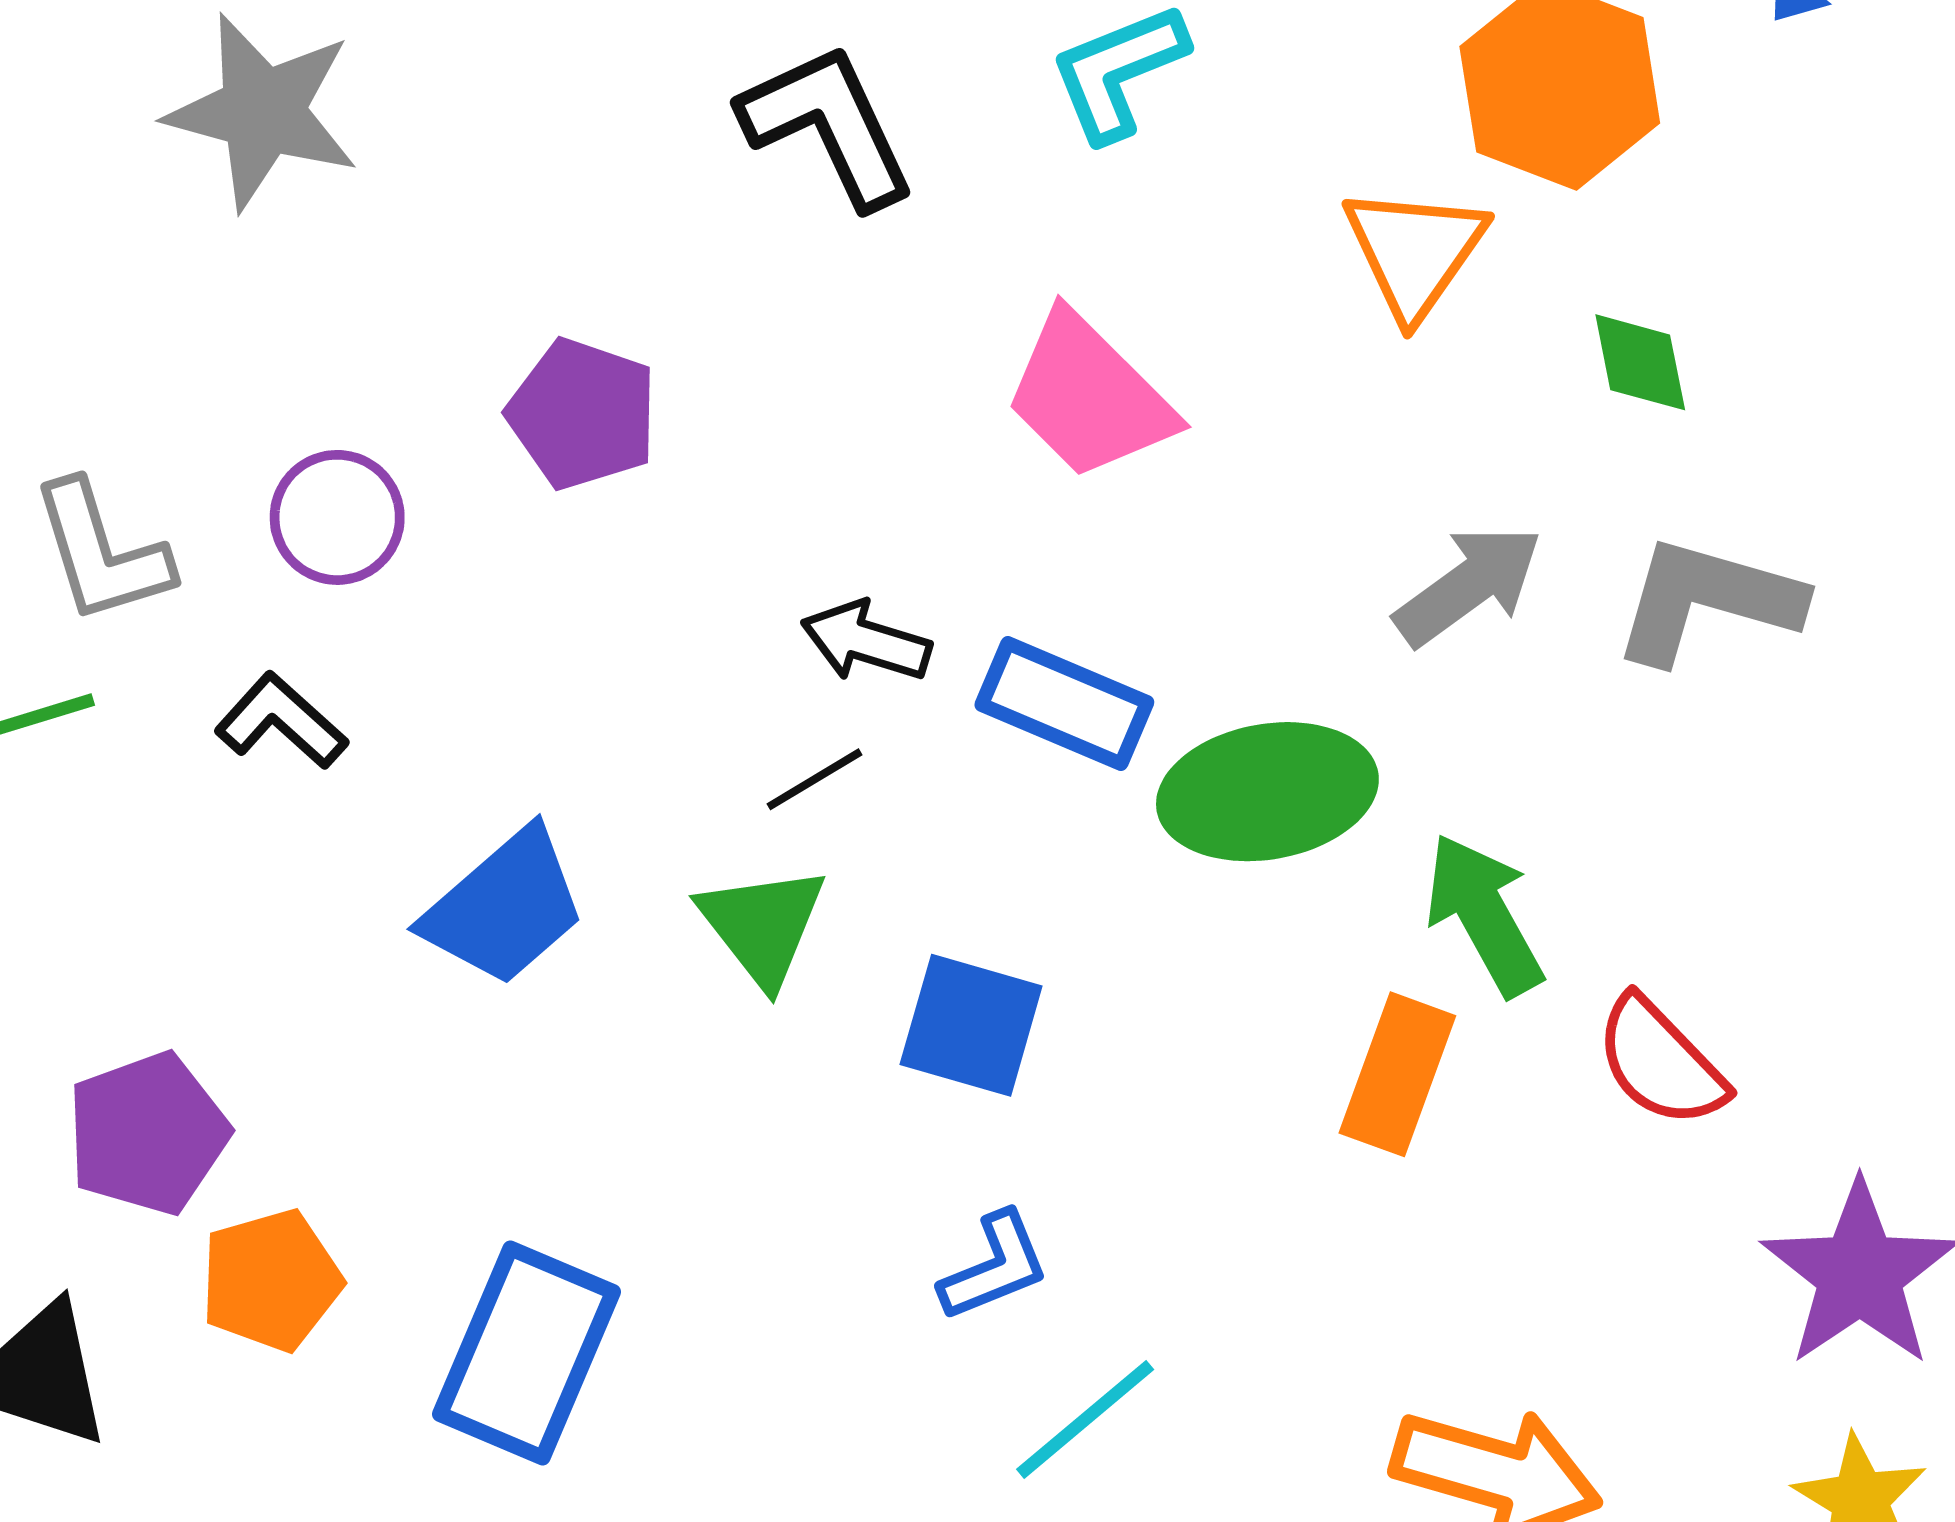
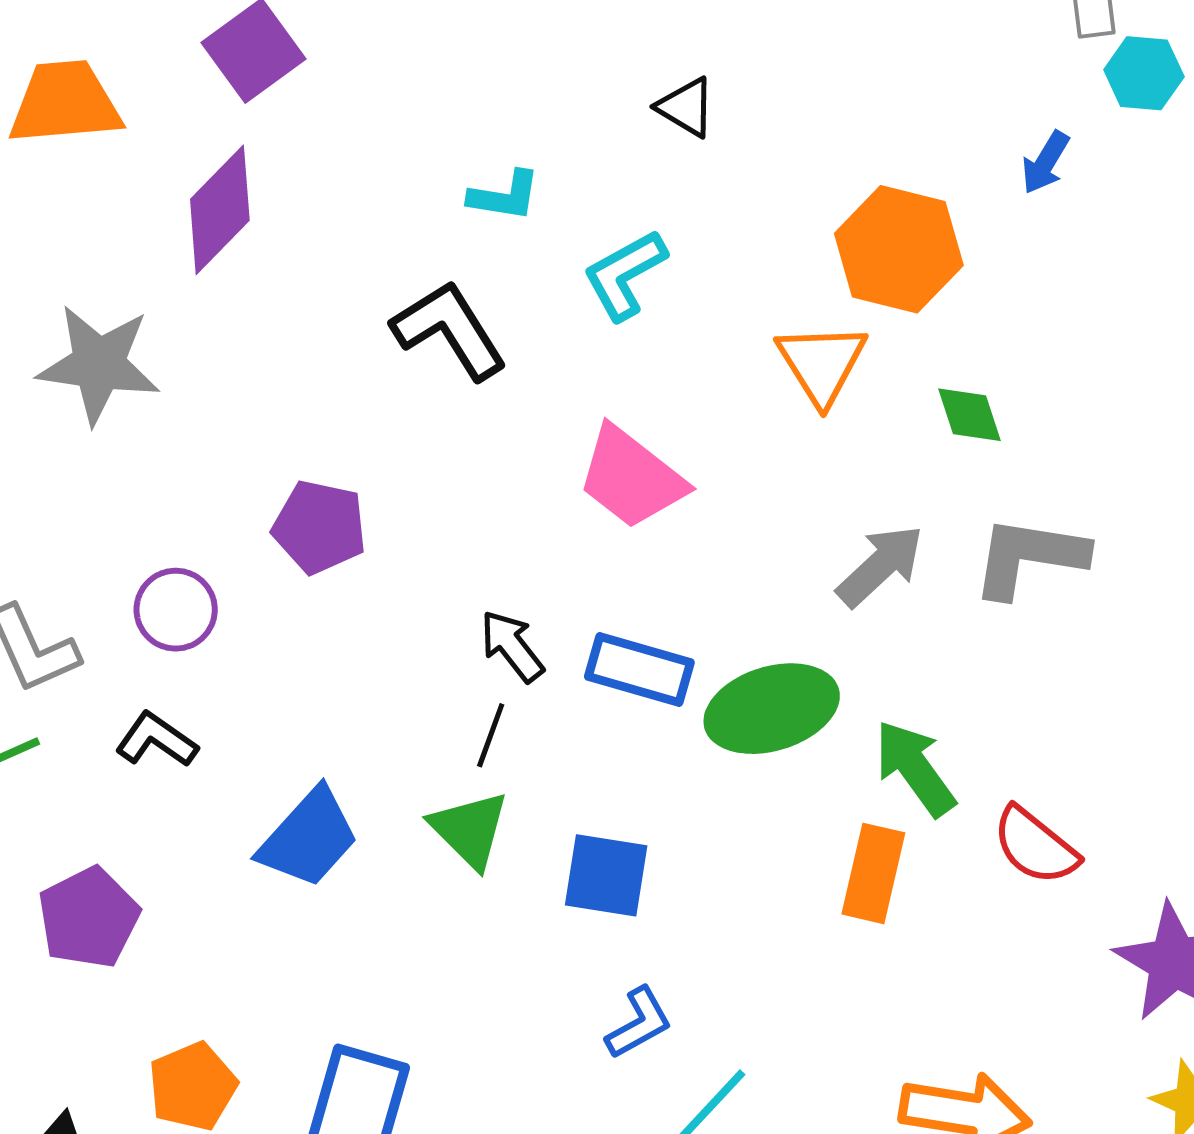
black arrow: (866, 641) -> (512, 646), turned 42
black line: (814, 779) -> (491, 735), turned -32
purple pentagon: (148, 1133) -> (89, 918), moved

